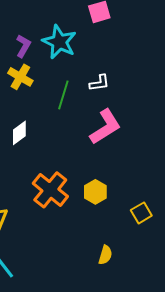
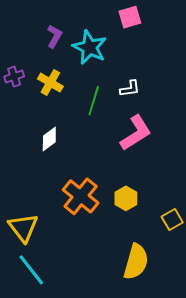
purple L-shape: (23, 46) -> (54, 36), moved
yellow semicircle: (105, 255) -> (136, 262), size x1.8

